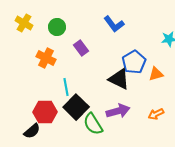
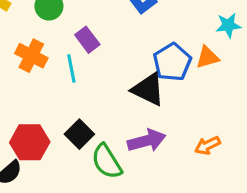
orange triangle: (156, 74) -> (208, 57), moved
cyan line: (66, 87) -> (71, 69), moved
black square: (76, 107) -> (79, 134), size x0.7

